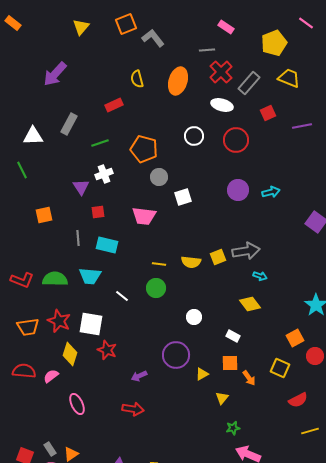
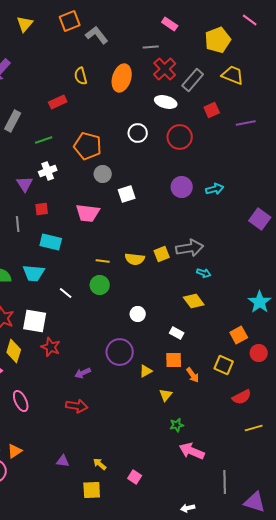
gray line: (78, 238) -> (18, 224), moved

